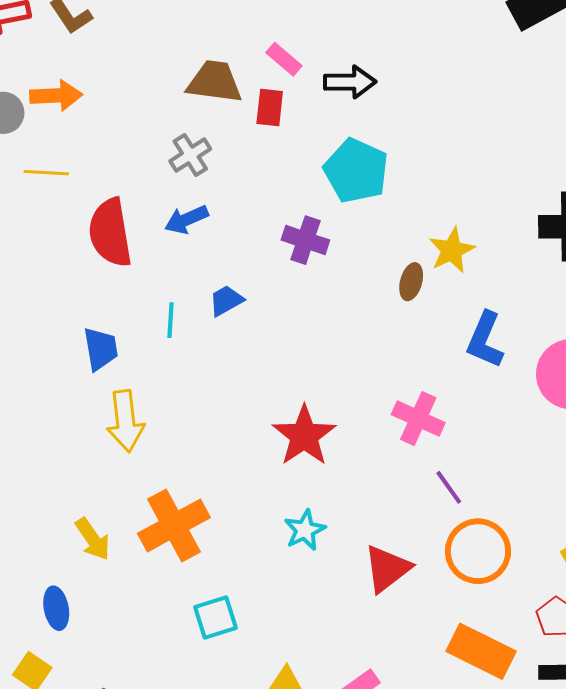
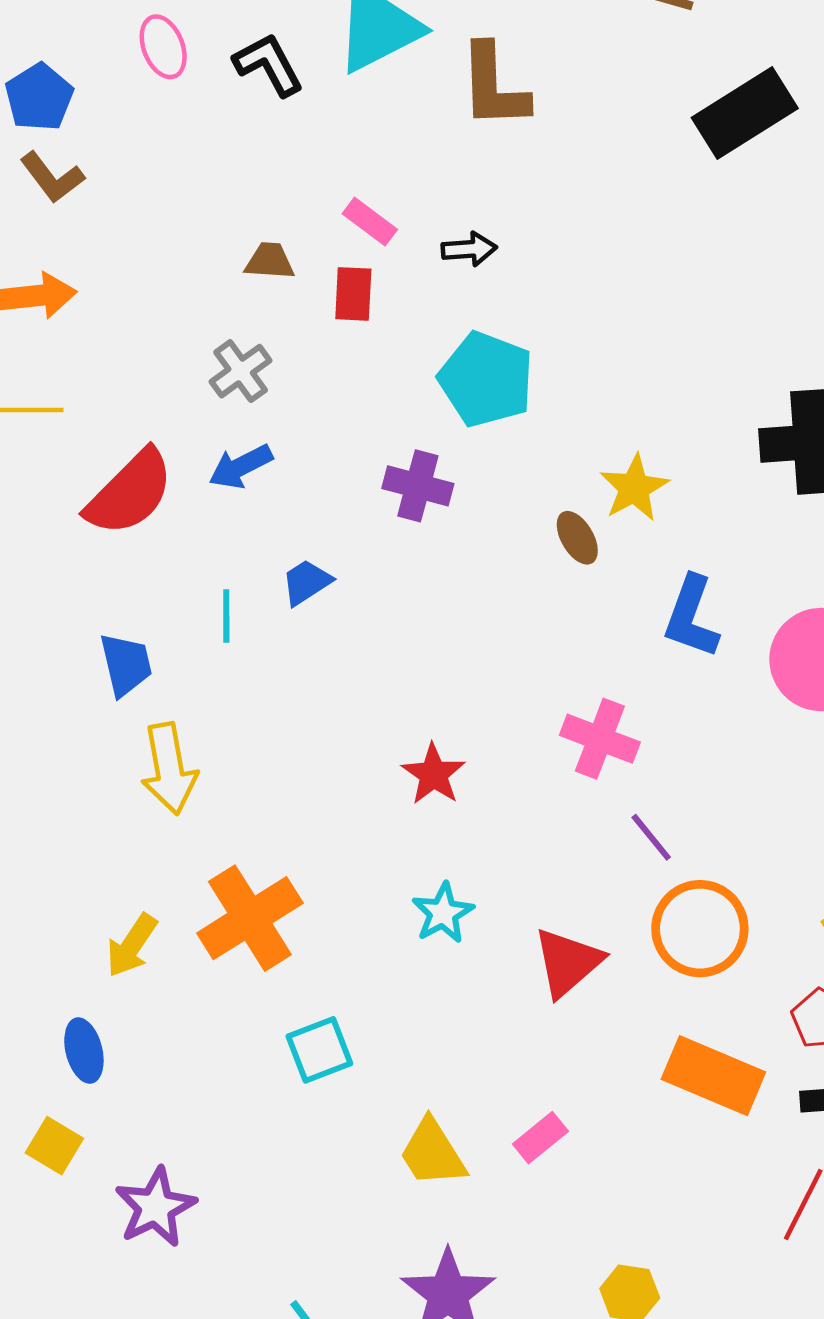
brown trapezoid: (215, 82) -> (270, 261), size x0.6
black arrow: (350, 82) -> (469, 249), size x0.7
red semicircle: (110, 233) -> (130, 493), turned -122
brown ellipse: (411, 282) -> (577, 538), turned -42
red star: (304, 436) -> (434, 774), size x0.7
yellow arrow: (93, 539) -> (132, 945), turned 72

